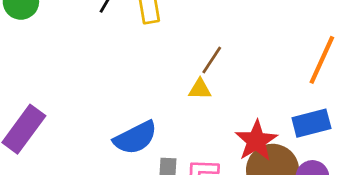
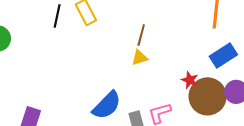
red star: (256, 141) -> (190, 80), size x0.6

